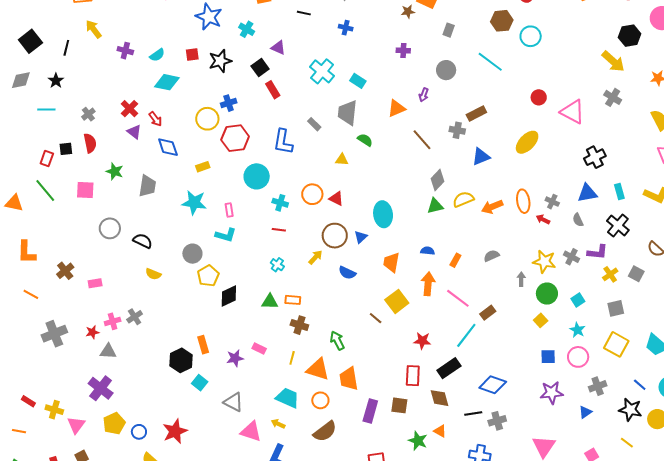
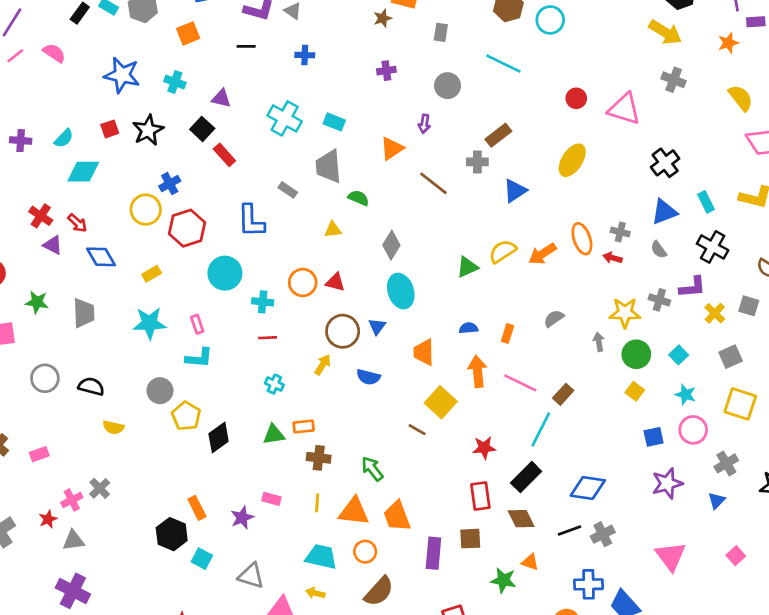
gray diamond: (438, 180) -> (391, 245), moved

